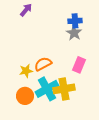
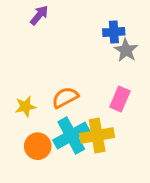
gray star: (74, 33) -> (126, 50), moved
yellow star: (26, 71) -> (26, 107), moved

